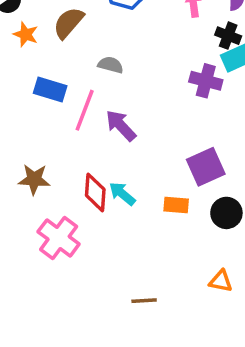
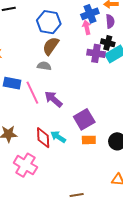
brown semicircle: (68, 23) -> (51, 46), moved
purple cross: (206, 81) -> (96, 53), moved
pink line: (85, 110) -> (32, 93), turned -40
purple square: (206, 167) -> (84, 119), moved

